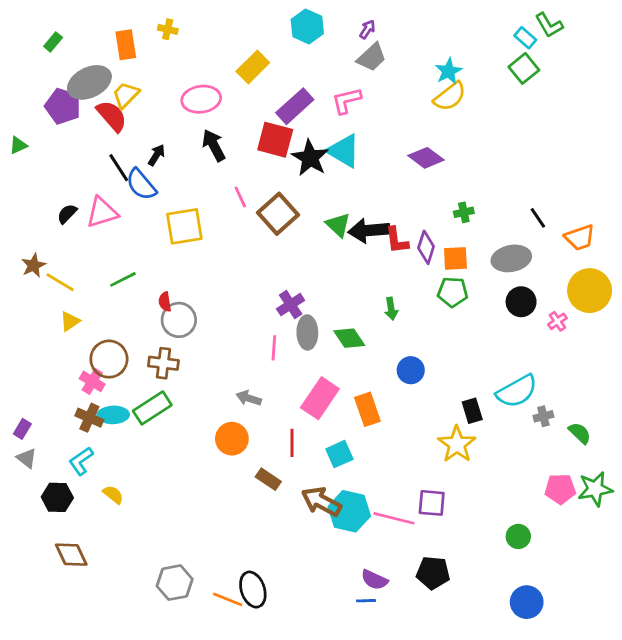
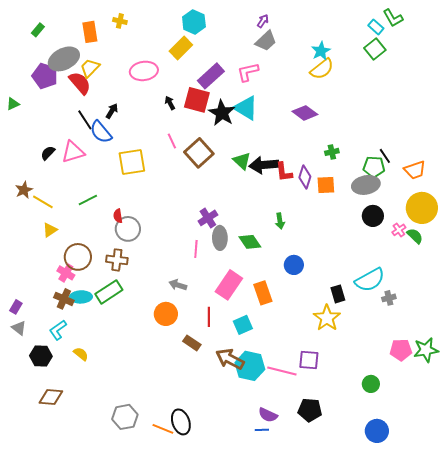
cyan hexagon: (307, 27) -> (194, 22), moved
black arrow: (214, 145) -> (170, 103), moved, size x0.6
green pentagon: (453, 292) -> (374, 167), moved
green semicircle: (580, 433) -> (415, 236), moved
brown diamond: (71, 555) -> (51, 397), turned -60

